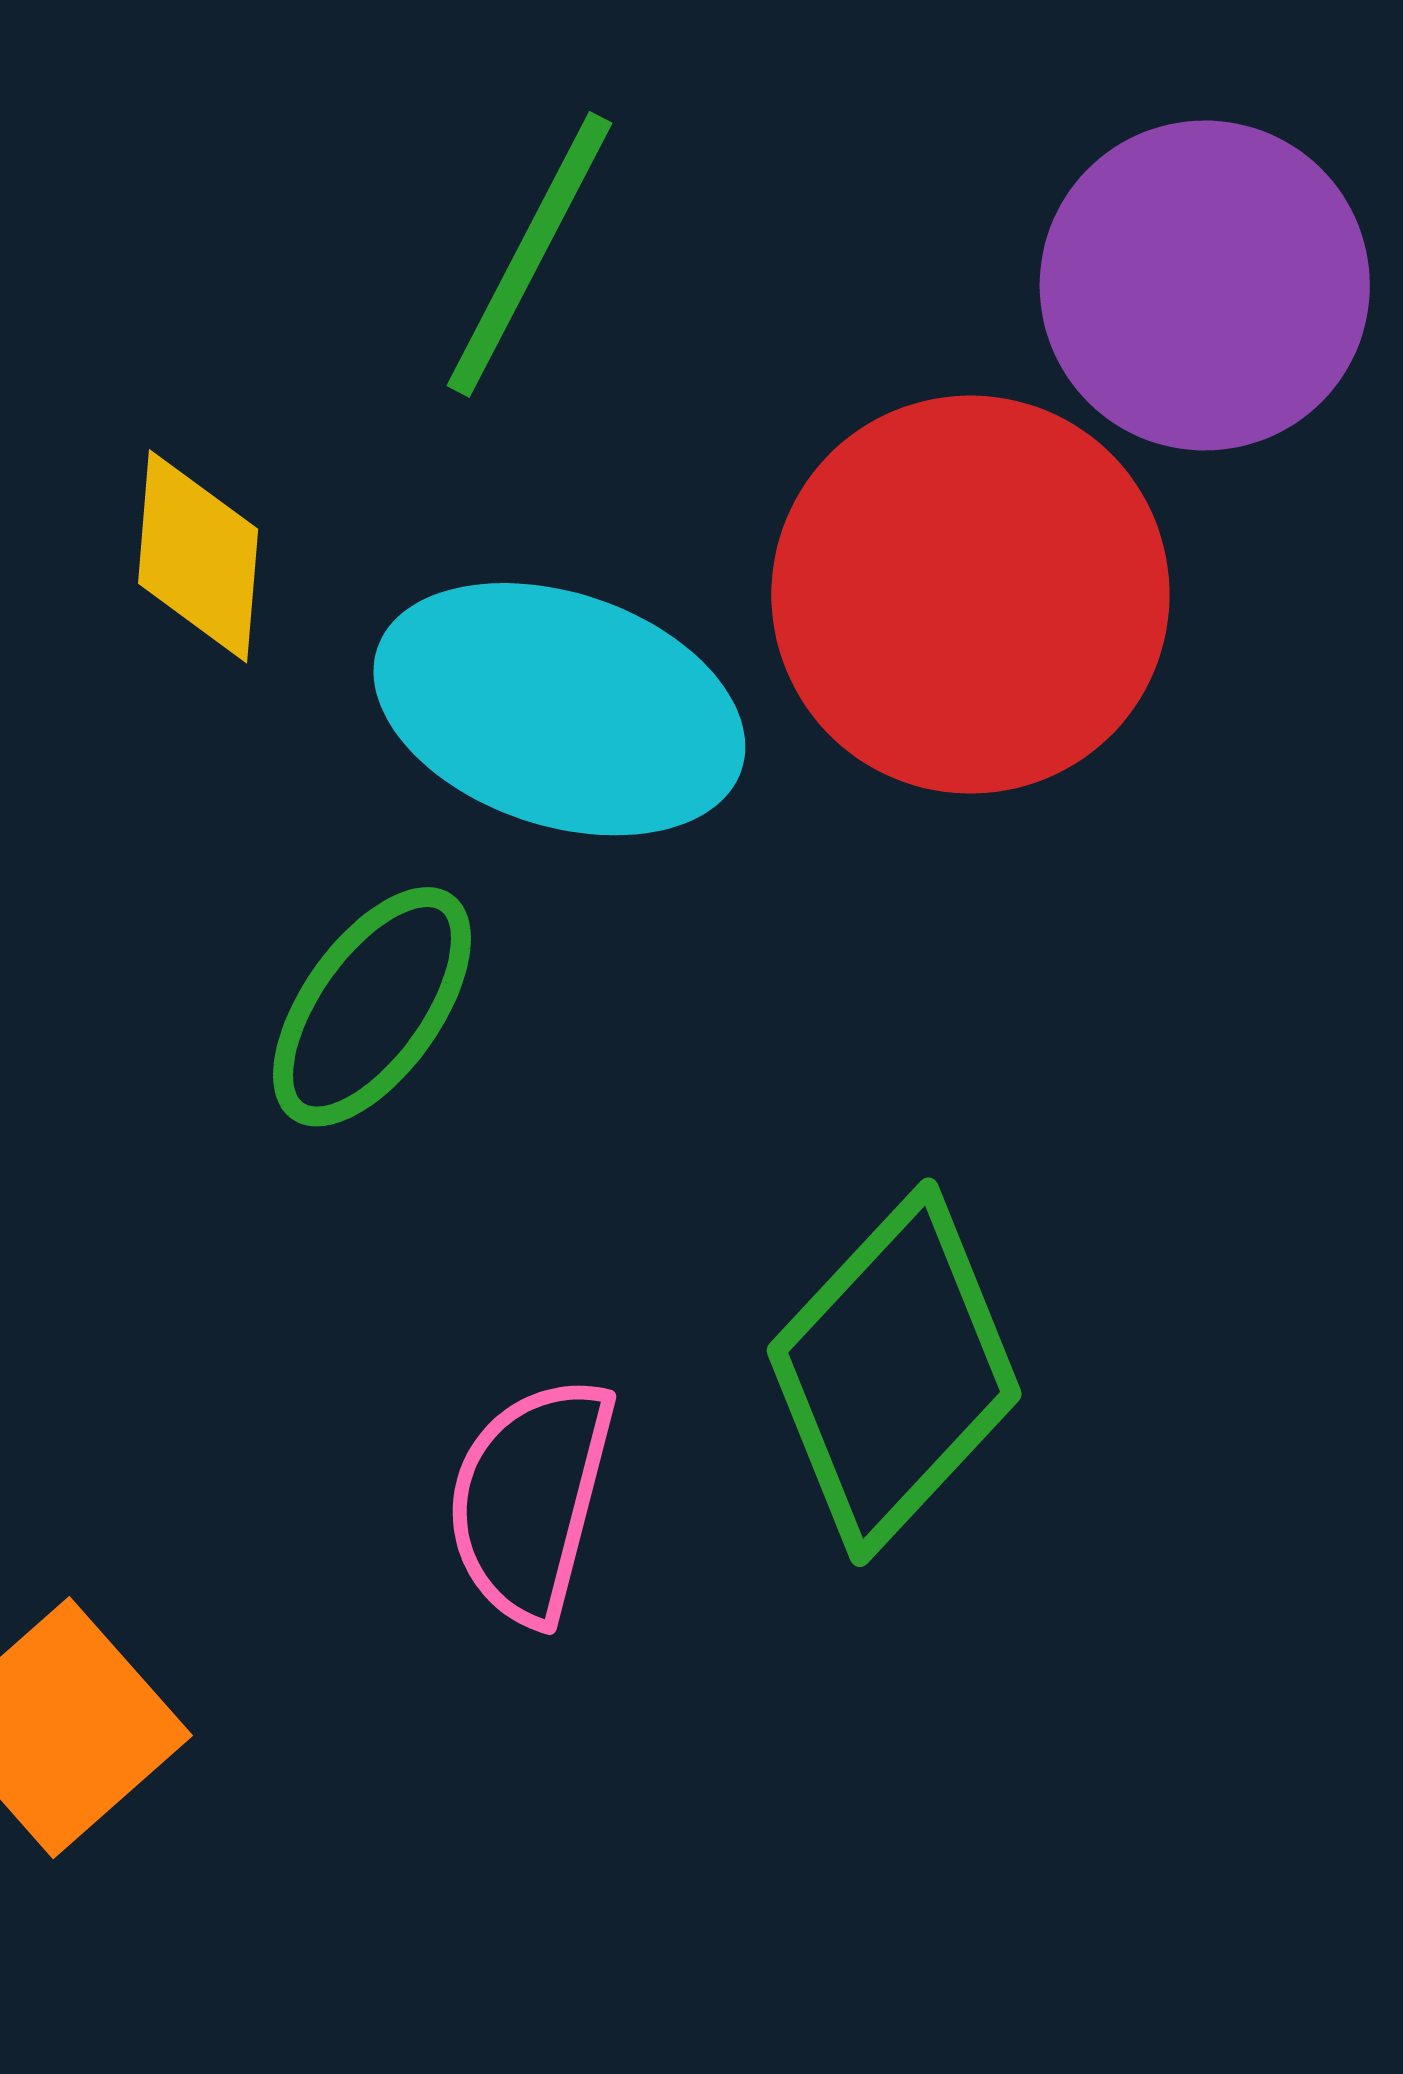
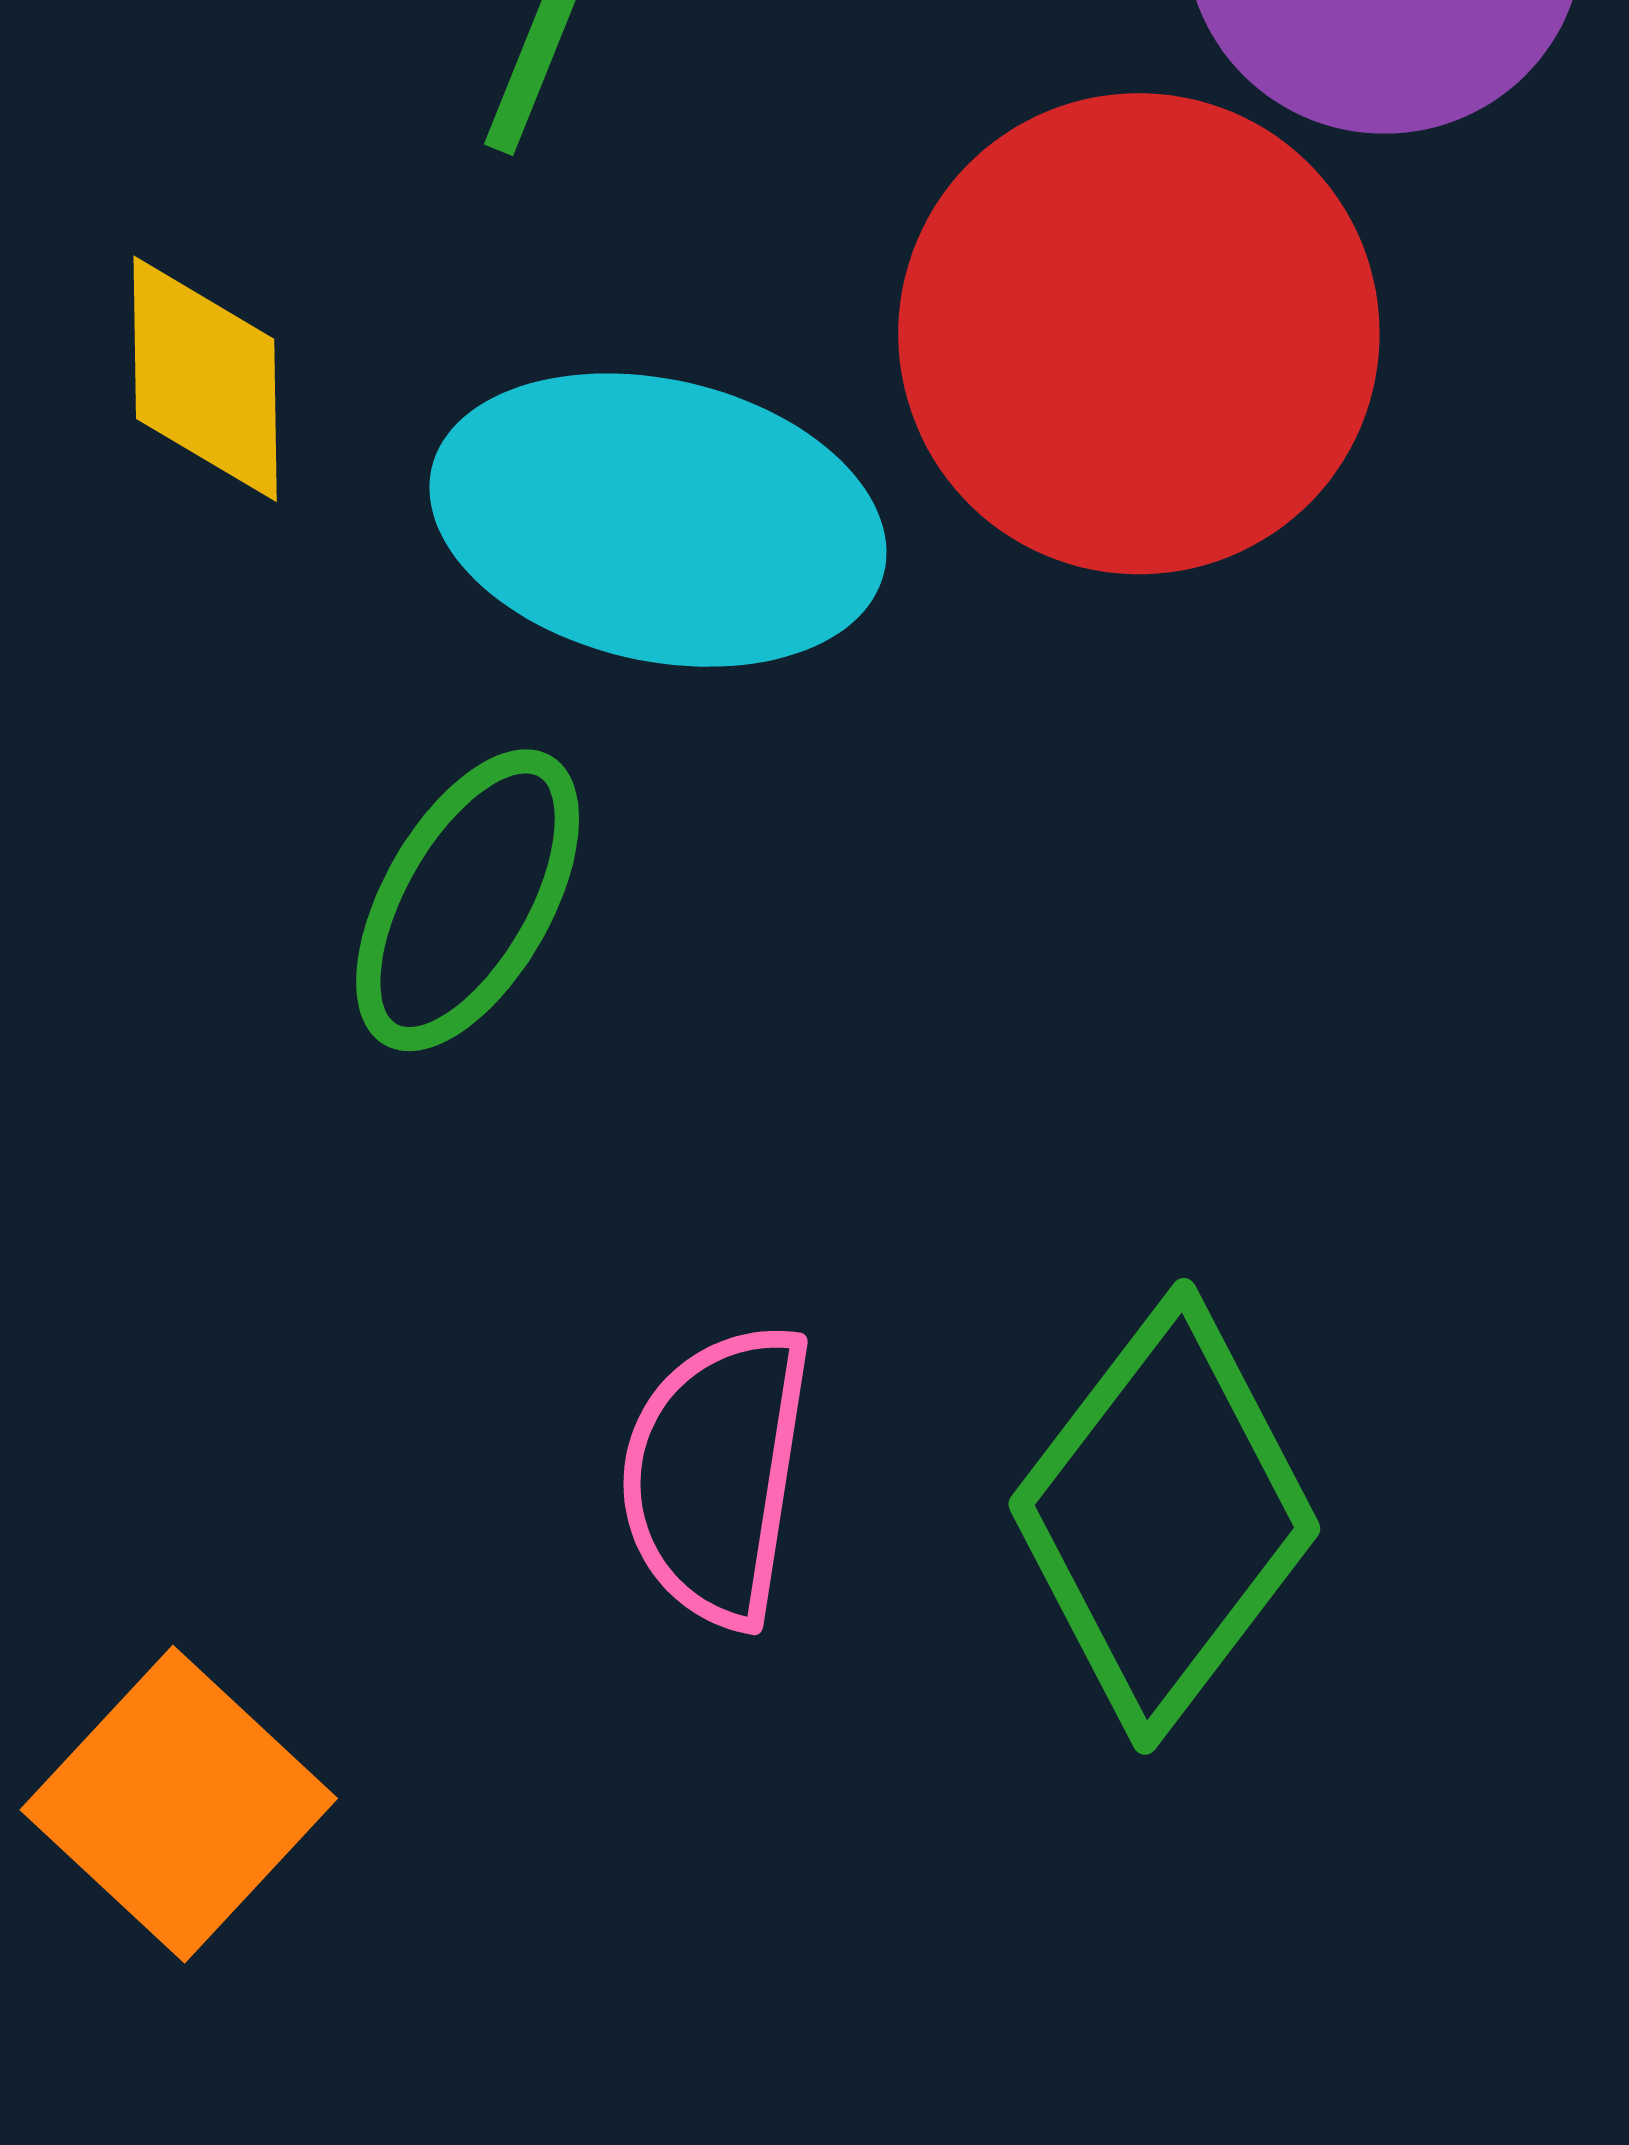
green diamond: (894, 1372) -> (1164, 1516), moved

